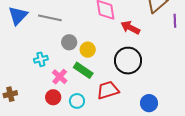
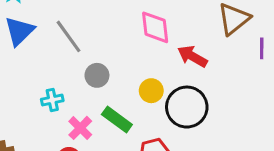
gray line: (50, 18) -> (69, 36), turned 40
yellow circle: (88, 50) -> (151, 91), moved

